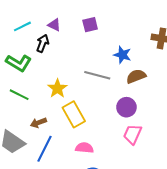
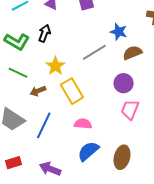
black arrow: (43, 43) -> (44, 33), moved
gray line: (97, 75) -> (94, 52), turned -45
brown arrow: (38, 123) -> (38, 91), moved

